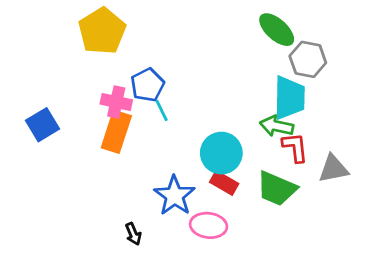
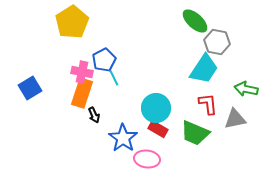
cyan trapezoid: (289, 98) -> (204, 69), turned 32
green arrow: (277, 126) -> (246, 89), moved
black arrow: (133, 234) -> (94, 115), moved

